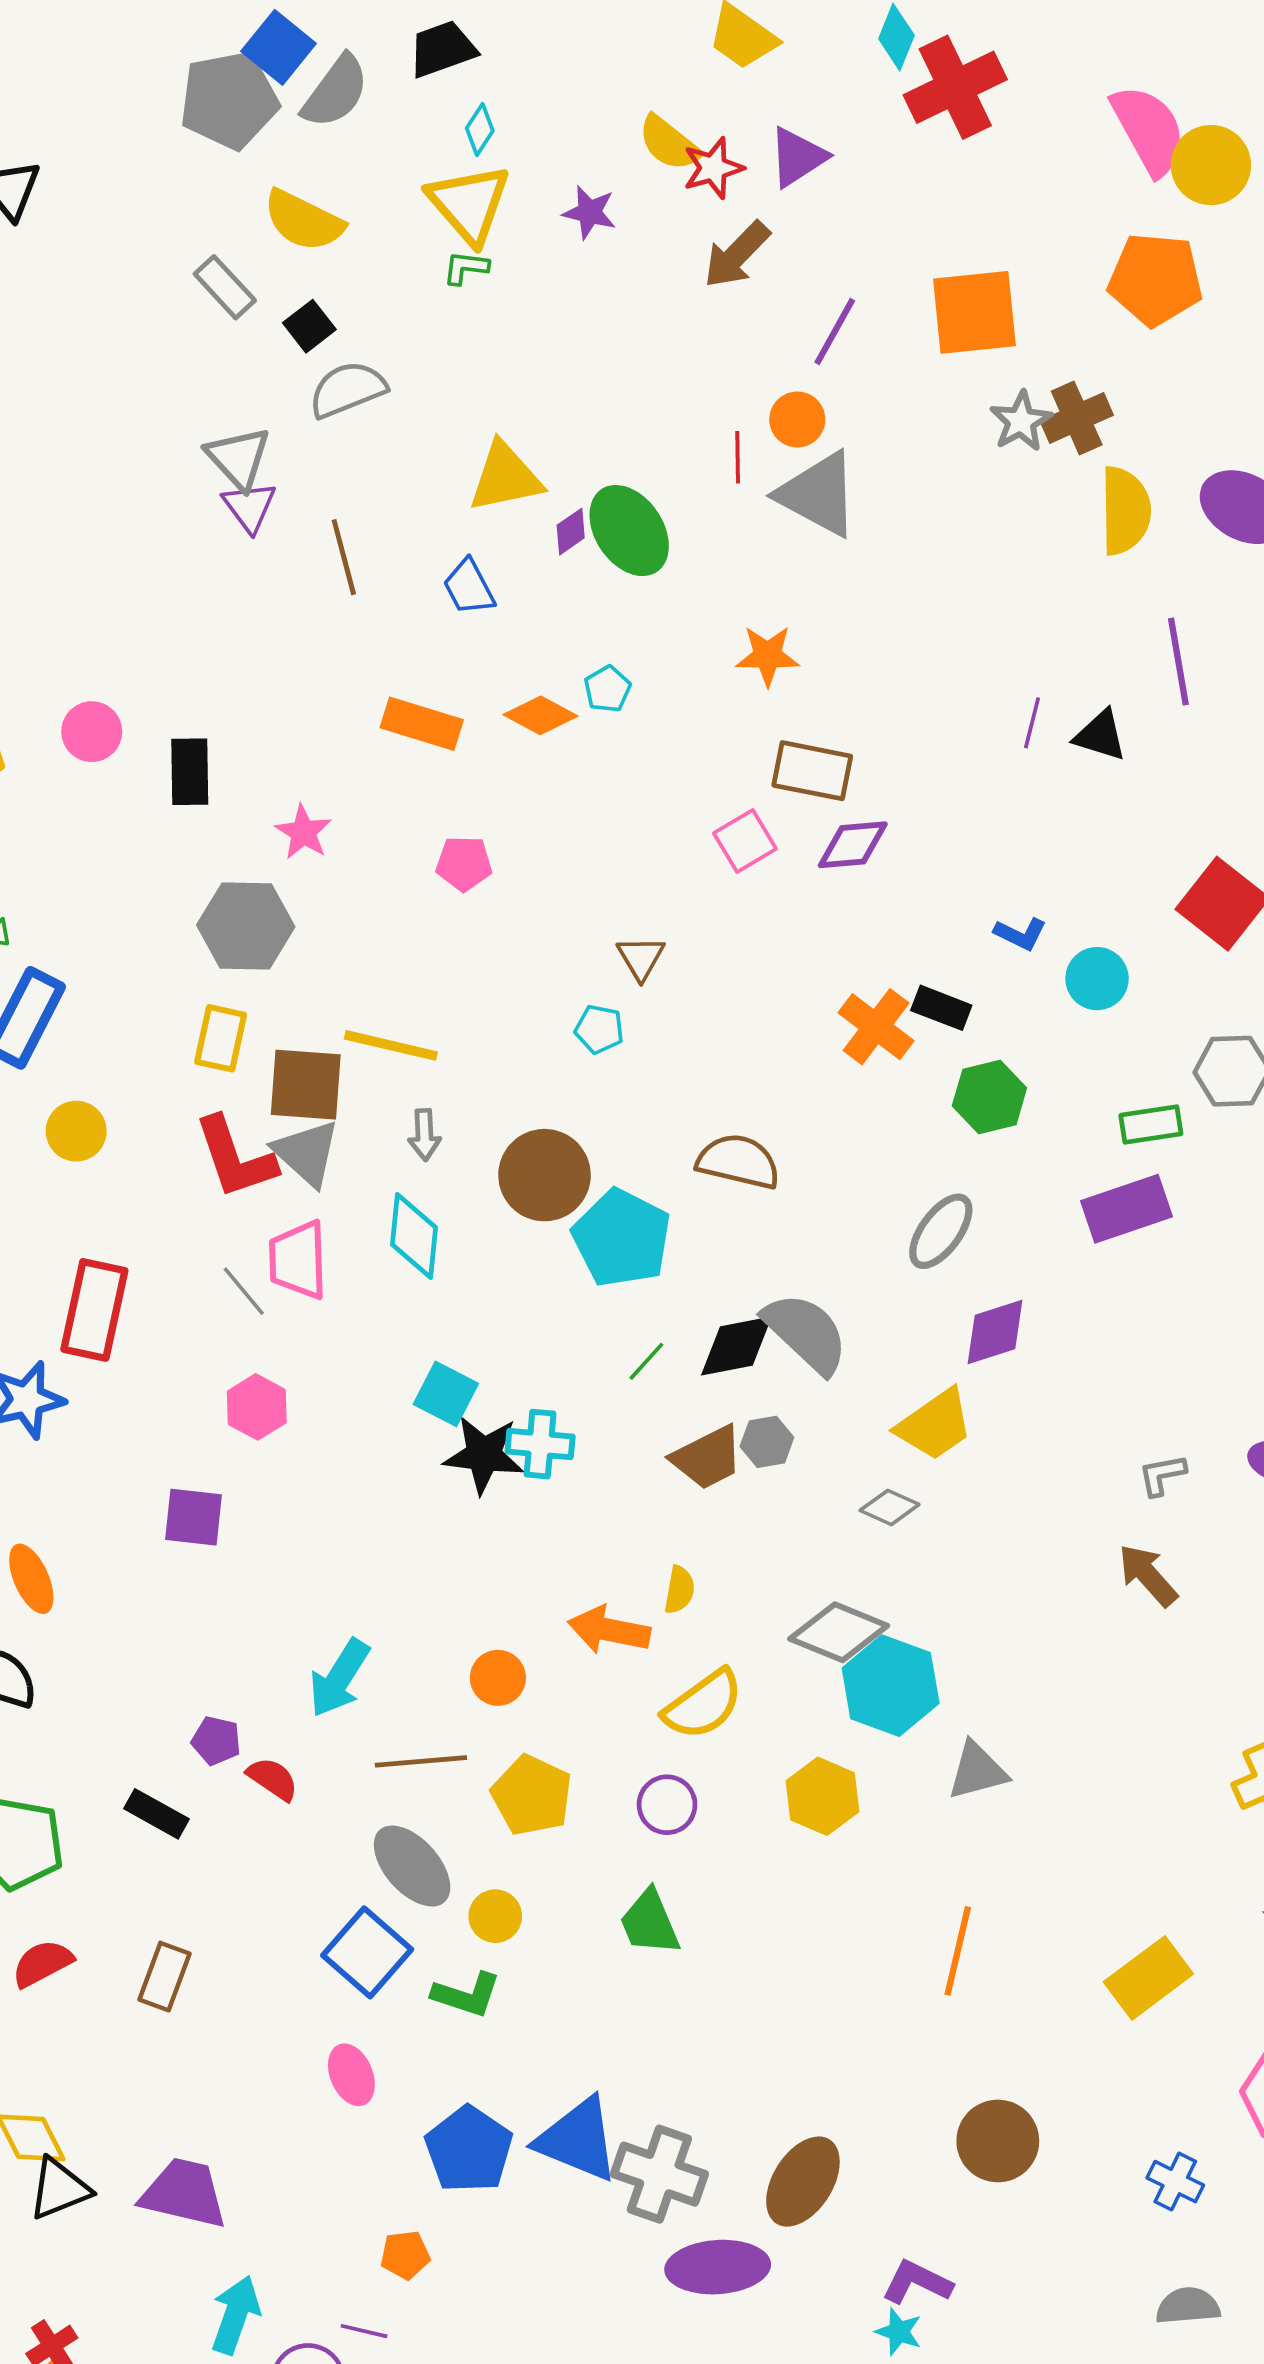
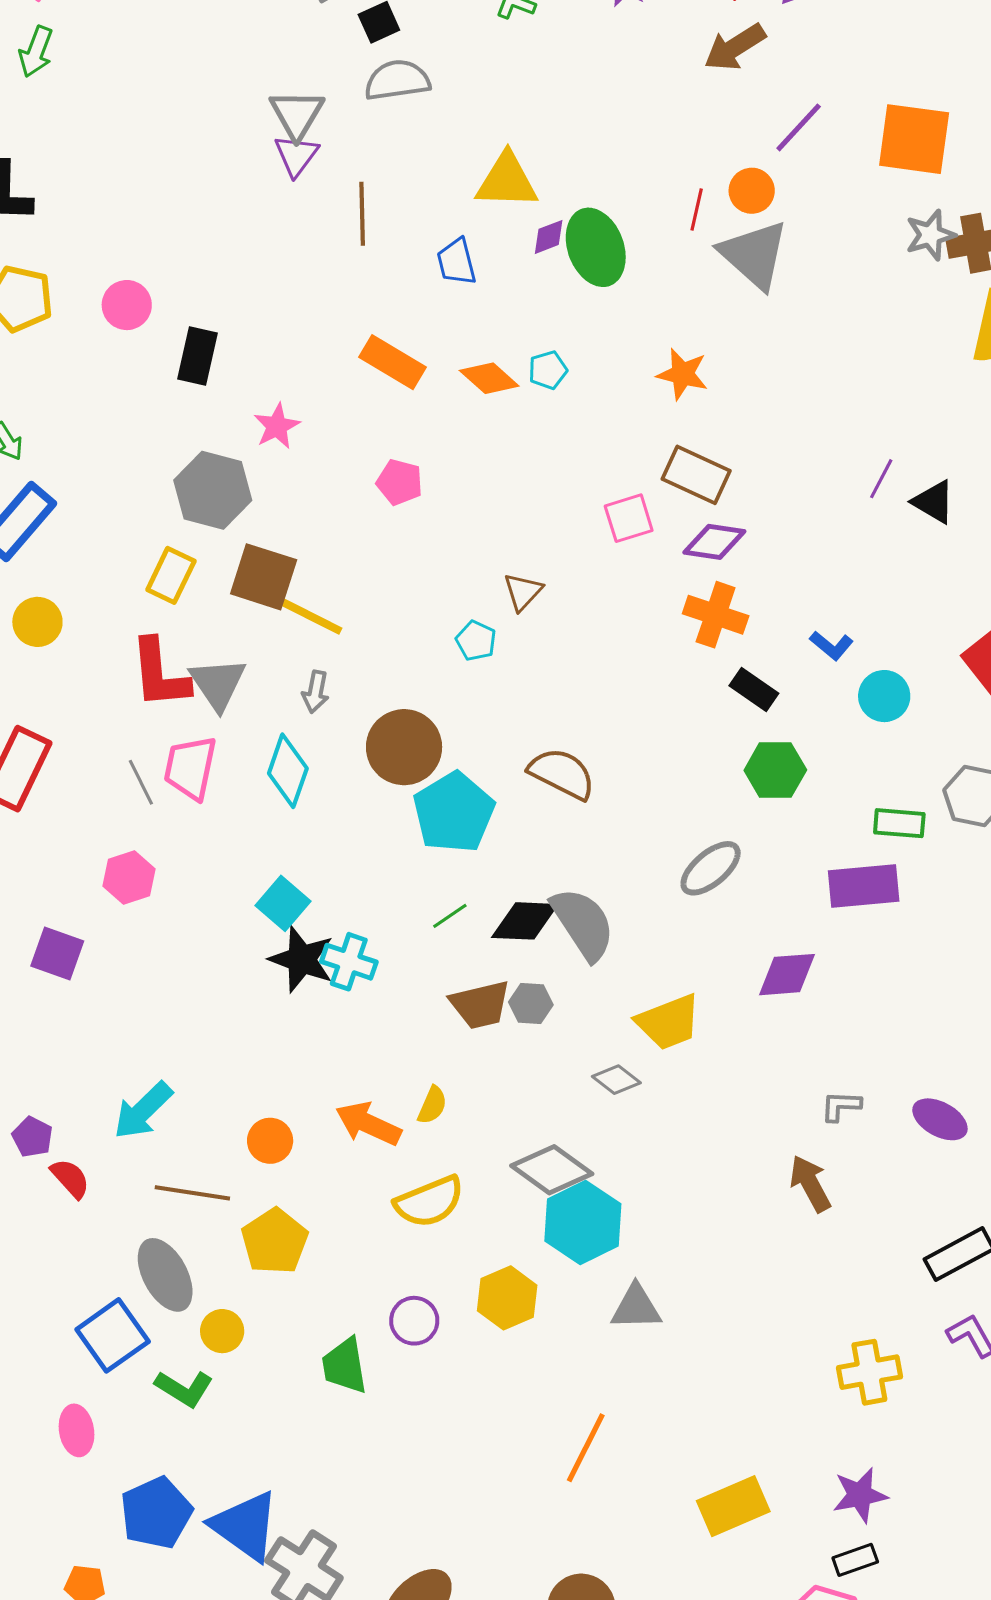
orange cross: (876, 1027) -> (716, 615), moved, turned -32
brown square: (306, 1085) -> (264, 577), moved
purple diamond: (995, 1332) -> (787, 975), moved
purple circle: (667, 1805) -> (414, 1321), moved

